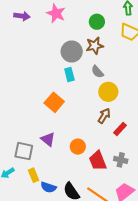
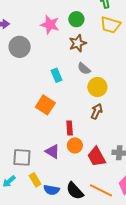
pink star: (56, 13) -> (50, 25), moved
gray circle: (72, 52) -> (20, 47), moved
red rectangle: (120, 129) -> (70, 128), moved, turned -40
purple triangle: (48, 139) -> (52, 151), moved

